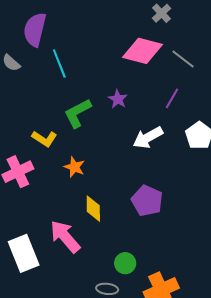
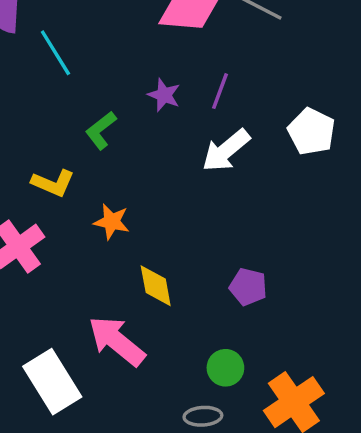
purple line: (172, 98) -> (220, 91), moved
green L-shape: (78, 113) -> (101, 130), size x0.7
purple pentagon: (147, 201) -> (248, 287), moved, size x0.7

